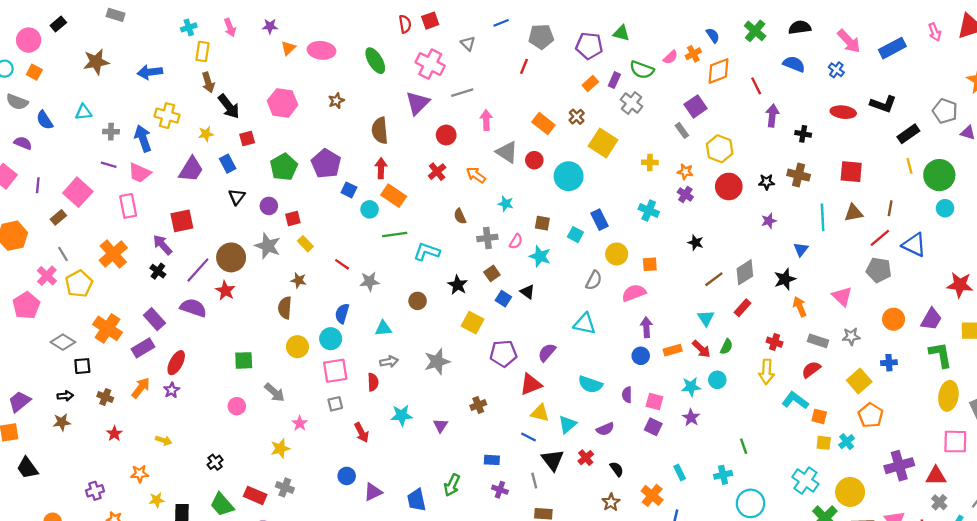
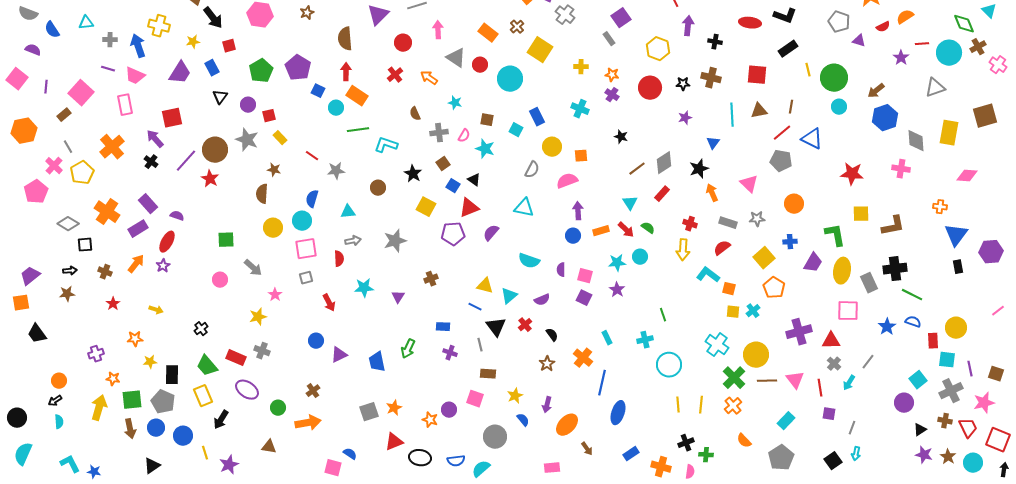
black rectangle: (908, 134) -> (788, 49), moved
yellow hexagon: (720, 149) -> (658, 49), moved
purple semicircle: (193, 308) -> (177, 216), moved, size x0.6
purple trapezoid: (931, 319) -> (813, 263), moved
green semicircle: (726, 347) -> (648, 228), turned -80
red triangle: (531, 384) -> (469, 208), moved

